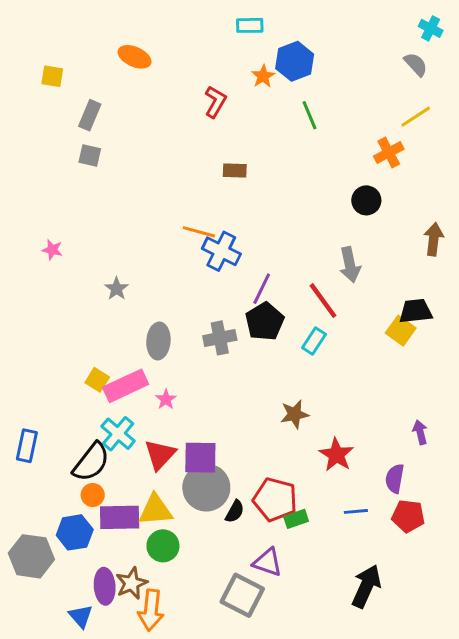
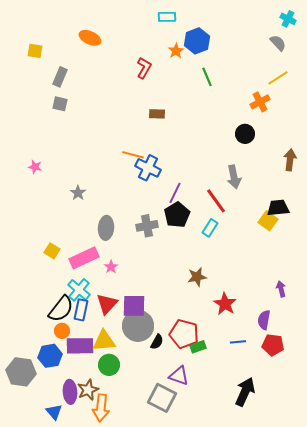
yellow square: (97, 380) -> (52, 251), moved
blue rectangle: (27, 446) -> (81, 310), moved

